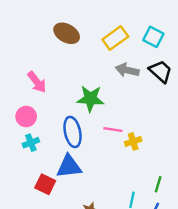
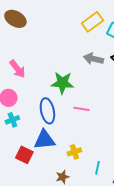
brown ellipse: (67, 33) -> (15, 19), moved
yellow rectangle: (115, 38) -> (92, 22), moved
yellow cross: (133, 141) -> (74, 152), moved

